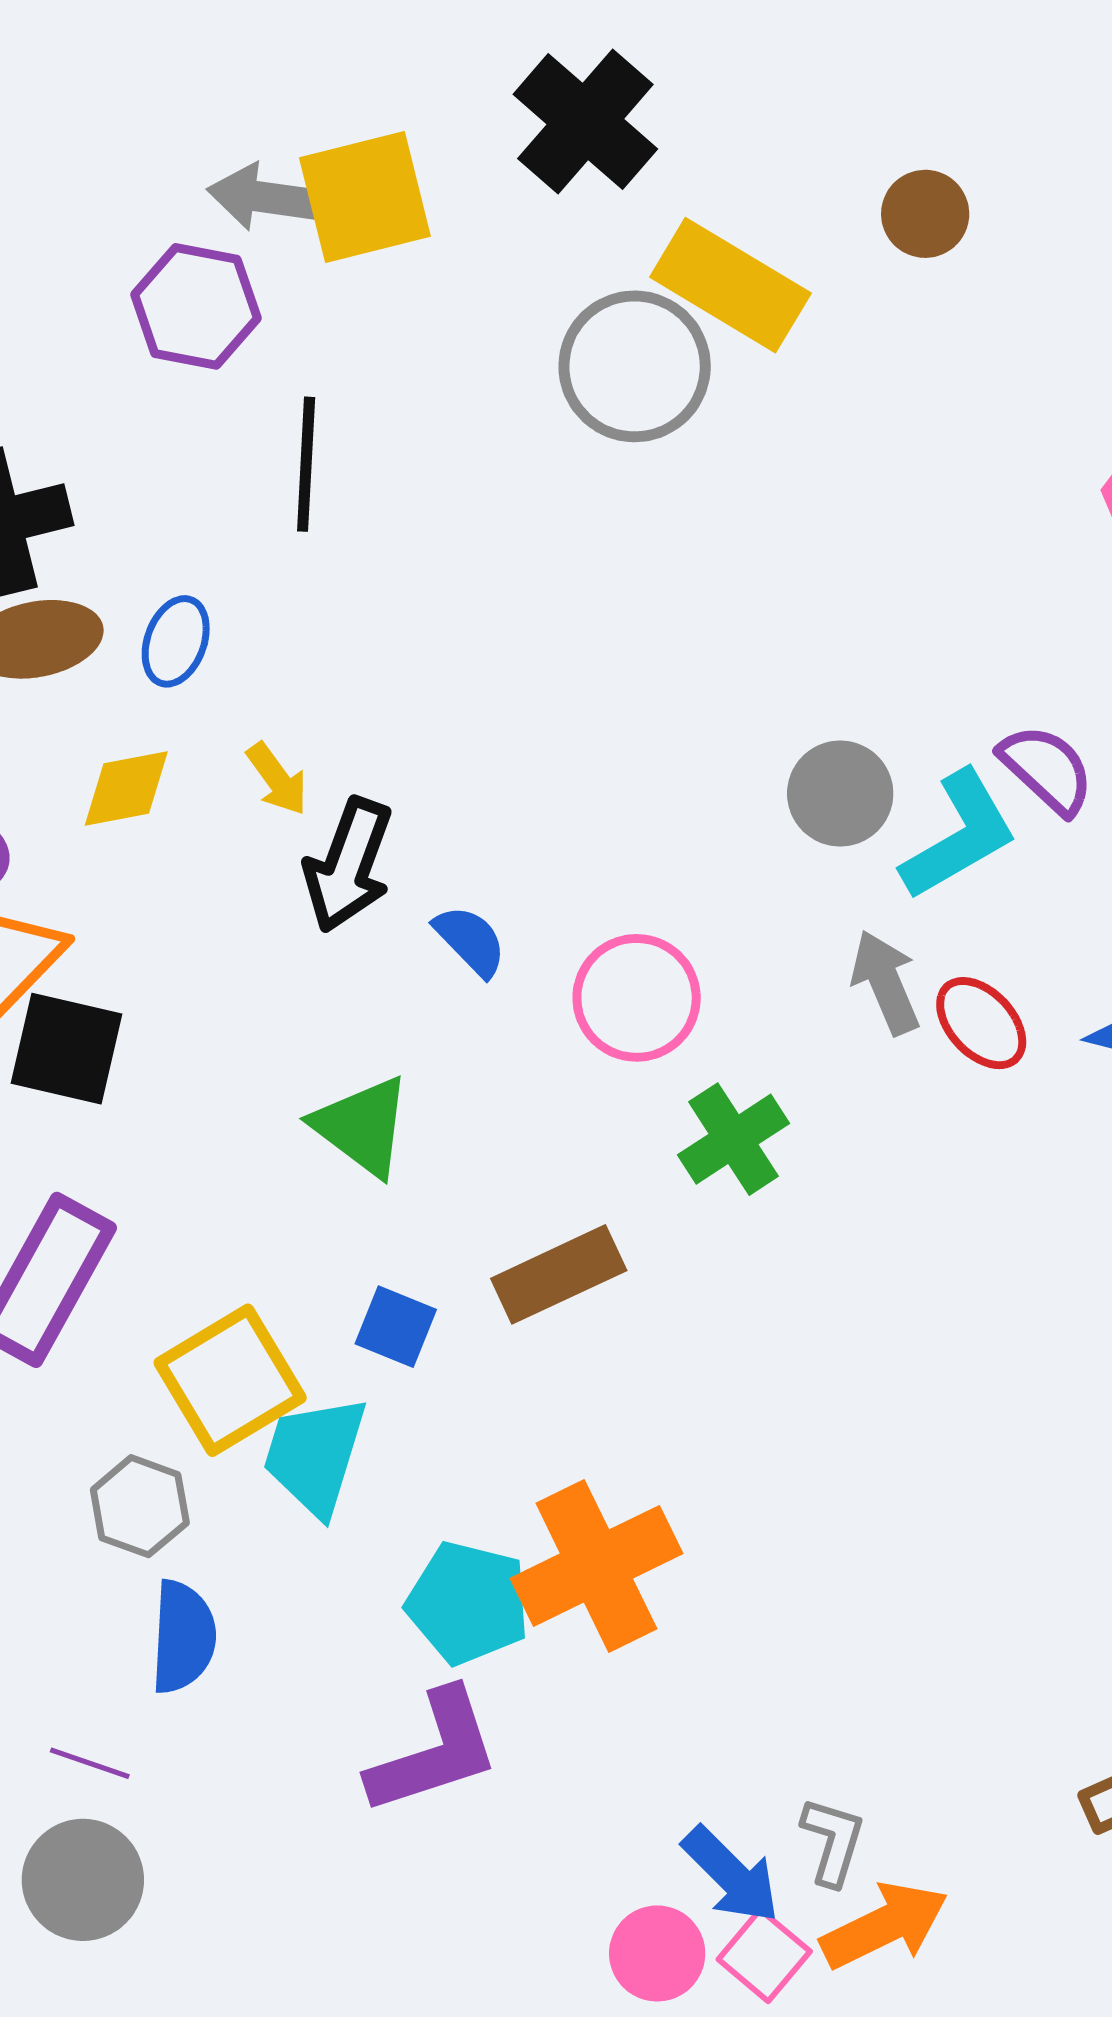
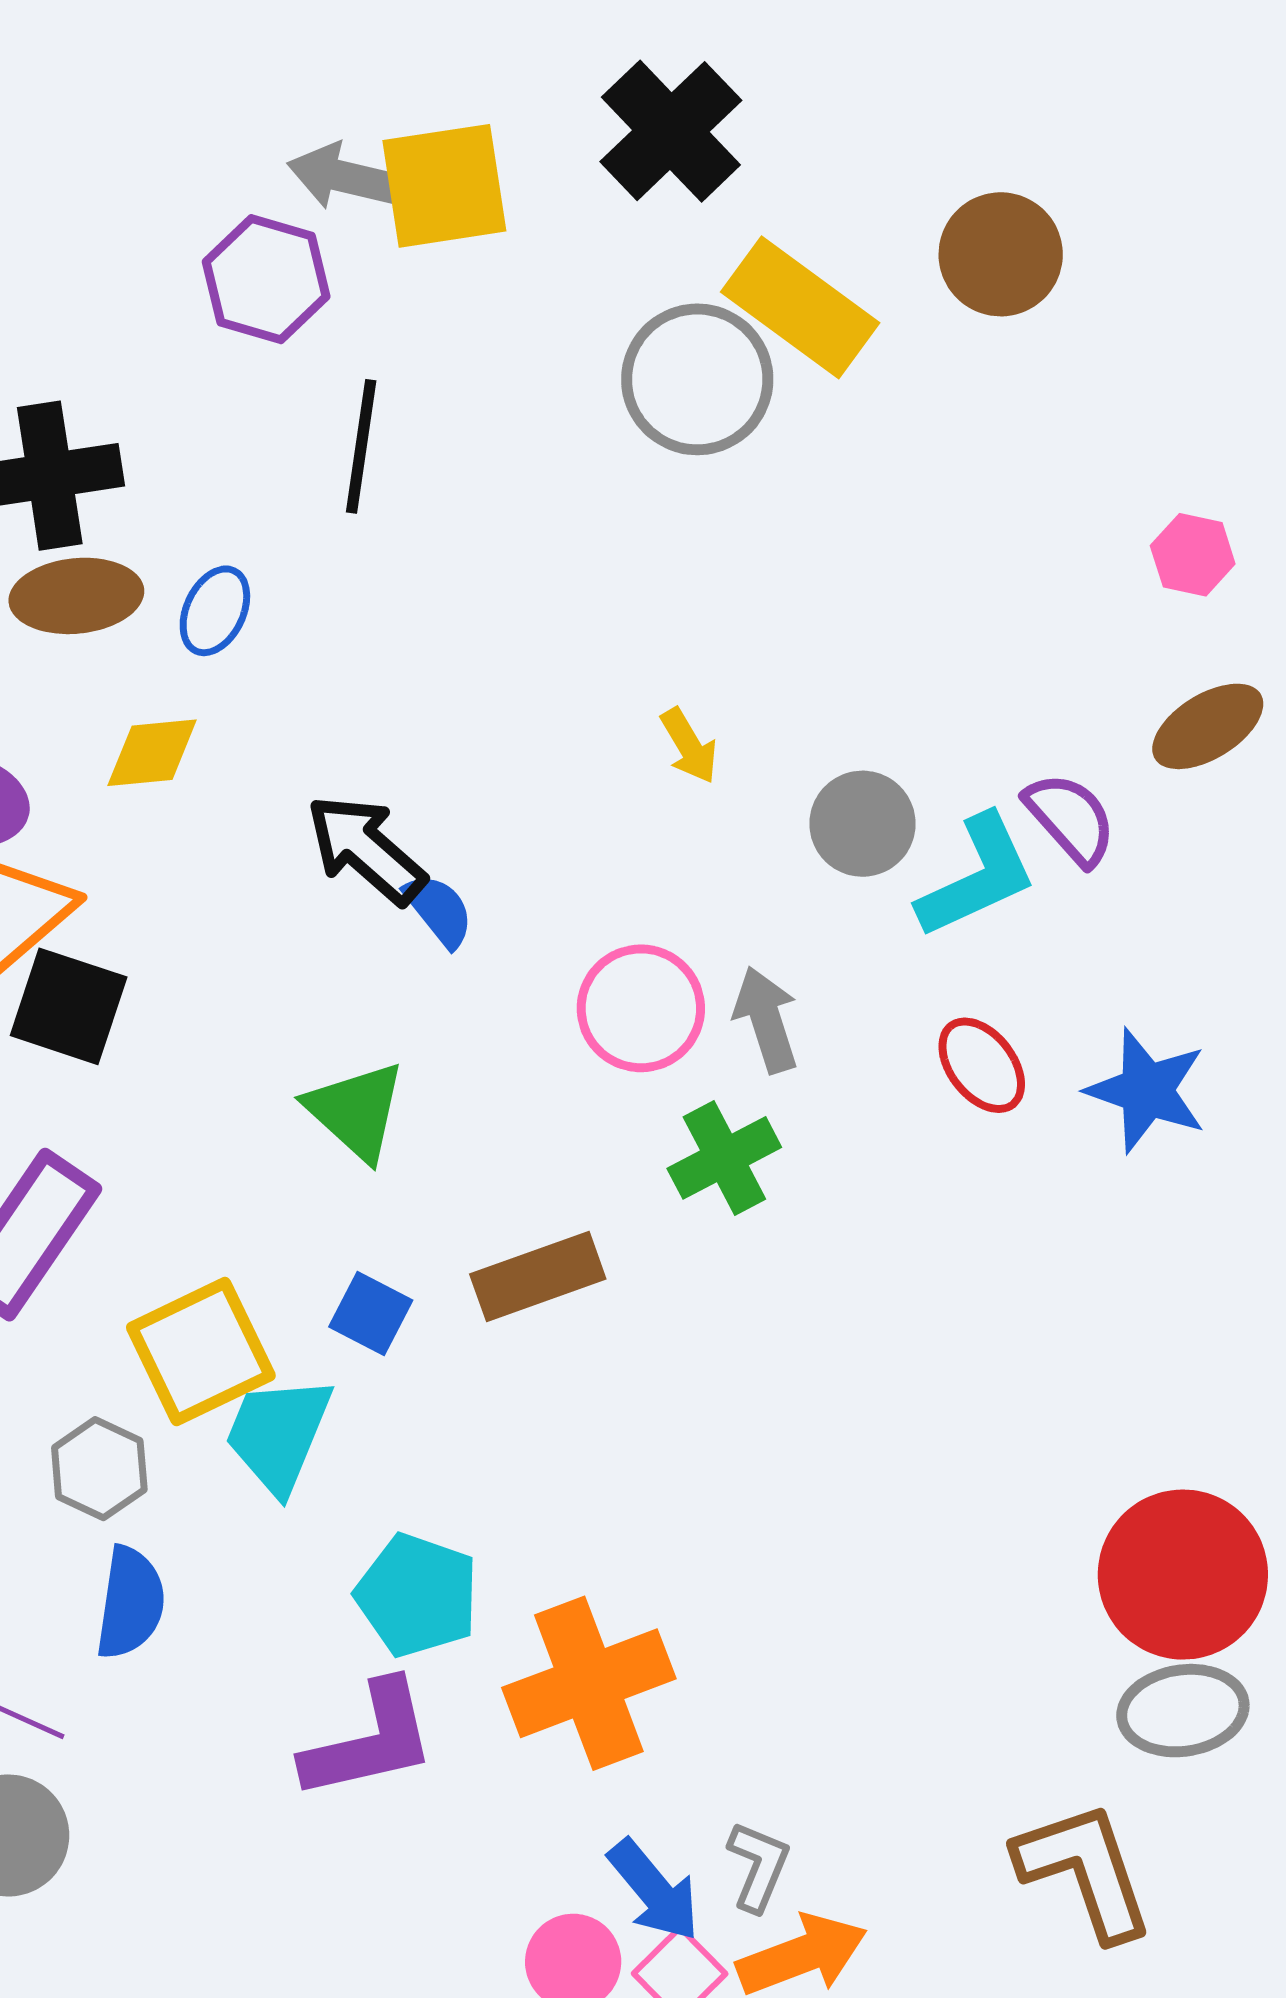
brown circle: (925, 214) -> (1001, 254), size x1.4
yellow arrow: (277, 779) -> (689, 746), moved
black arrow: (348, 865) -> (366, 849), turned 106
blue semicircle: (470, 941) -> (439, 910), moved
gray arrow: (886, 982) -> (766, 1020), moved
orange cross: (596, 1566) -> (589, 1683), moved

